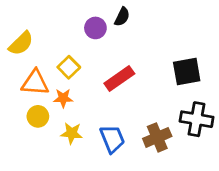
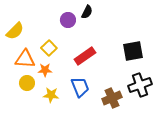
black cross: (197, 119) -> (140, 85), turned -30
blue trapezoid: (112, 139) -> (80, 87), moved

